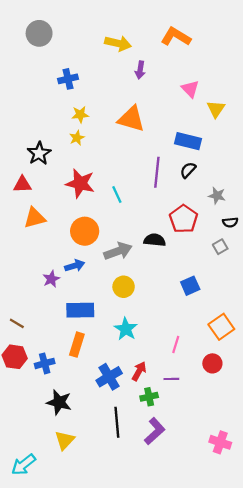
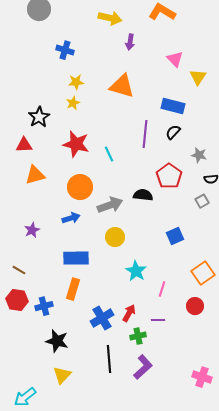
blue cross: (68, 79) -> (65, 50), turned 30
purple star: (51, 279) -> (32, 230), moved
cyan star: (126, 329) -> (136, 271), moved

